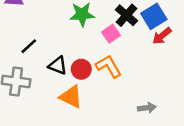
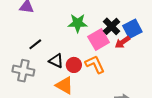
pink square: (111, 34) -> (99, 40), size x1.5
red arrow: (162, 36) -> (122, 42), moved

